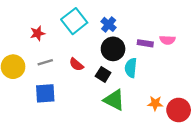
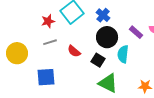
red star: (37, 33) -> (48, 21), moved
purple rectangle: (145, 43) -> (136, 32), turned 32
gray line: (45, 62) -> (50, 42), moved

